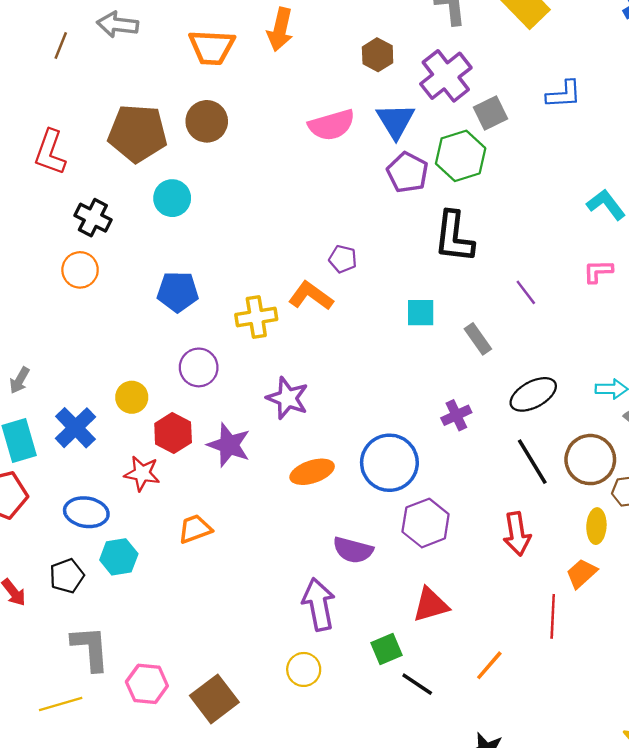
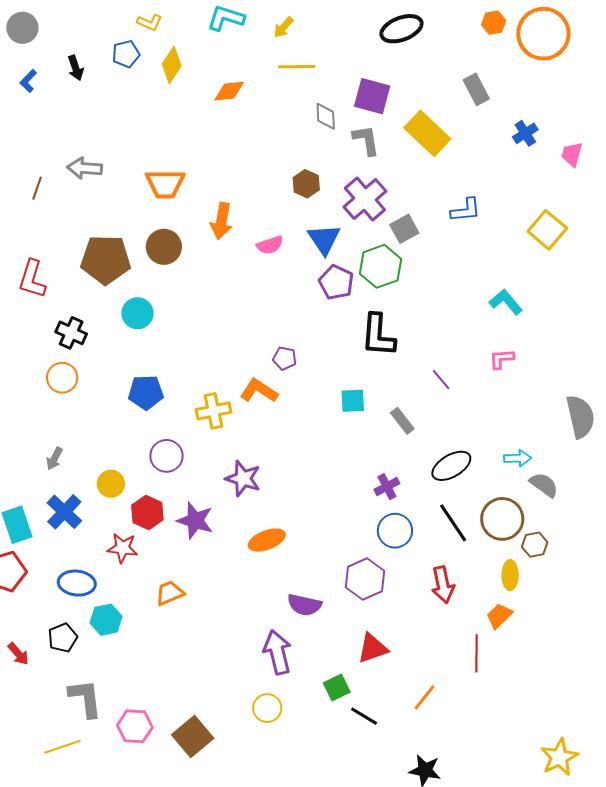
orange arrow: (280, 29) -> (221, 221), moved
pink semicircle: (332, 125) -> (270, 245), size x0.7
gray arrow: (20, 380) -> (54, 459), moved
blue circle: (389, 463) -> (395, 531), moved, size x0.7

